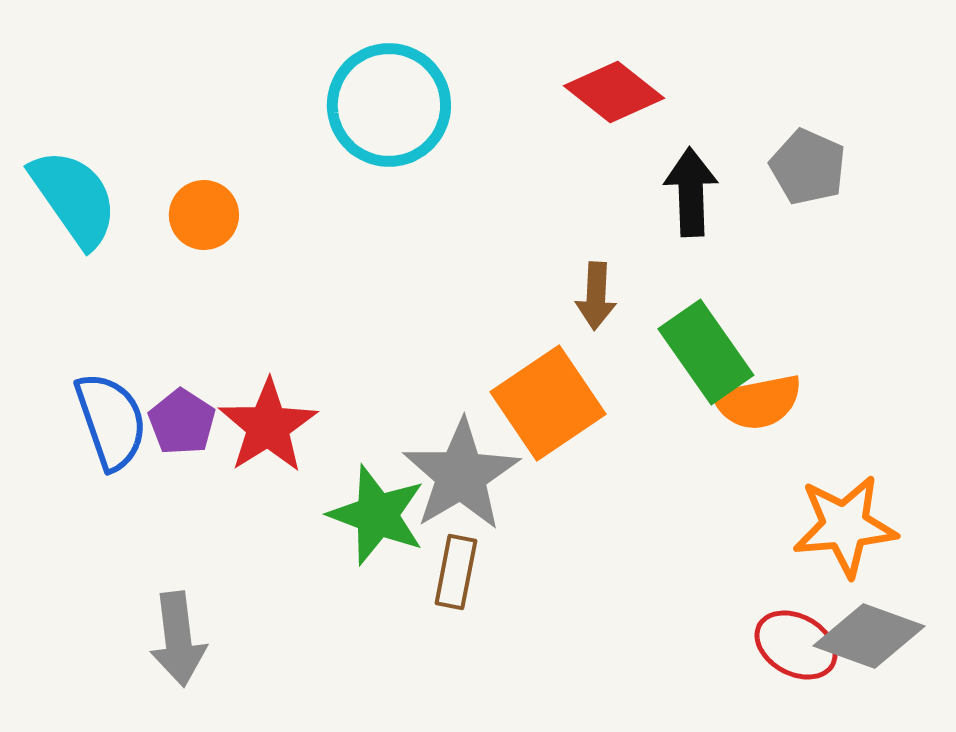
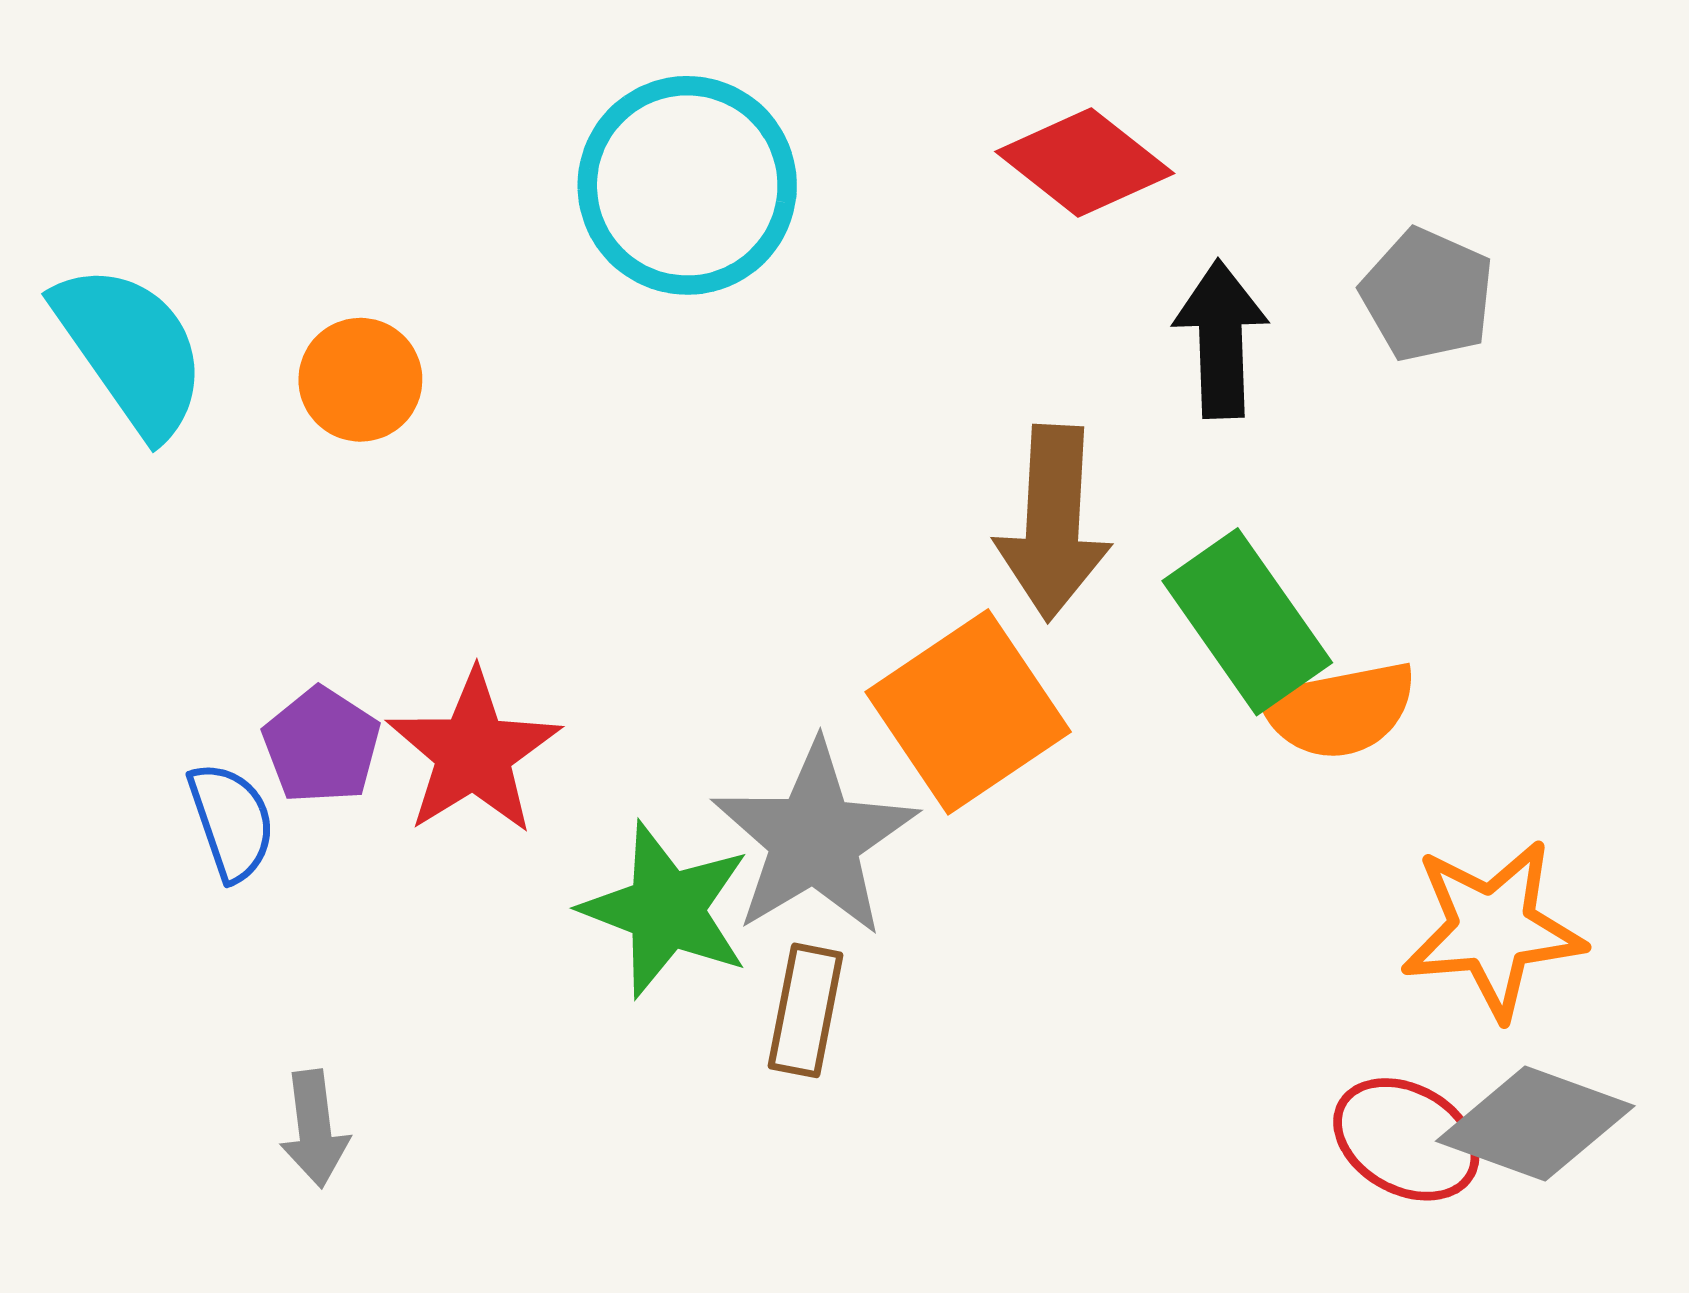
brown arrow: (596, 296) -> (1053, 523), size x1.6
blue semicircle: (111, 421) -> (231, 821), moved, size x0.7
gray arrow: (178, 639) -> (314, 1129), size x0.7

